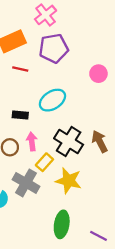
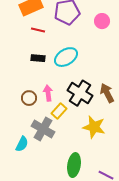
pink circle: (98, 74) -> (102, 21), moved
black rectangle: (20, 115) -> (38, 58), moved
yellow star: (69, 181) -> (94, 127), moved

